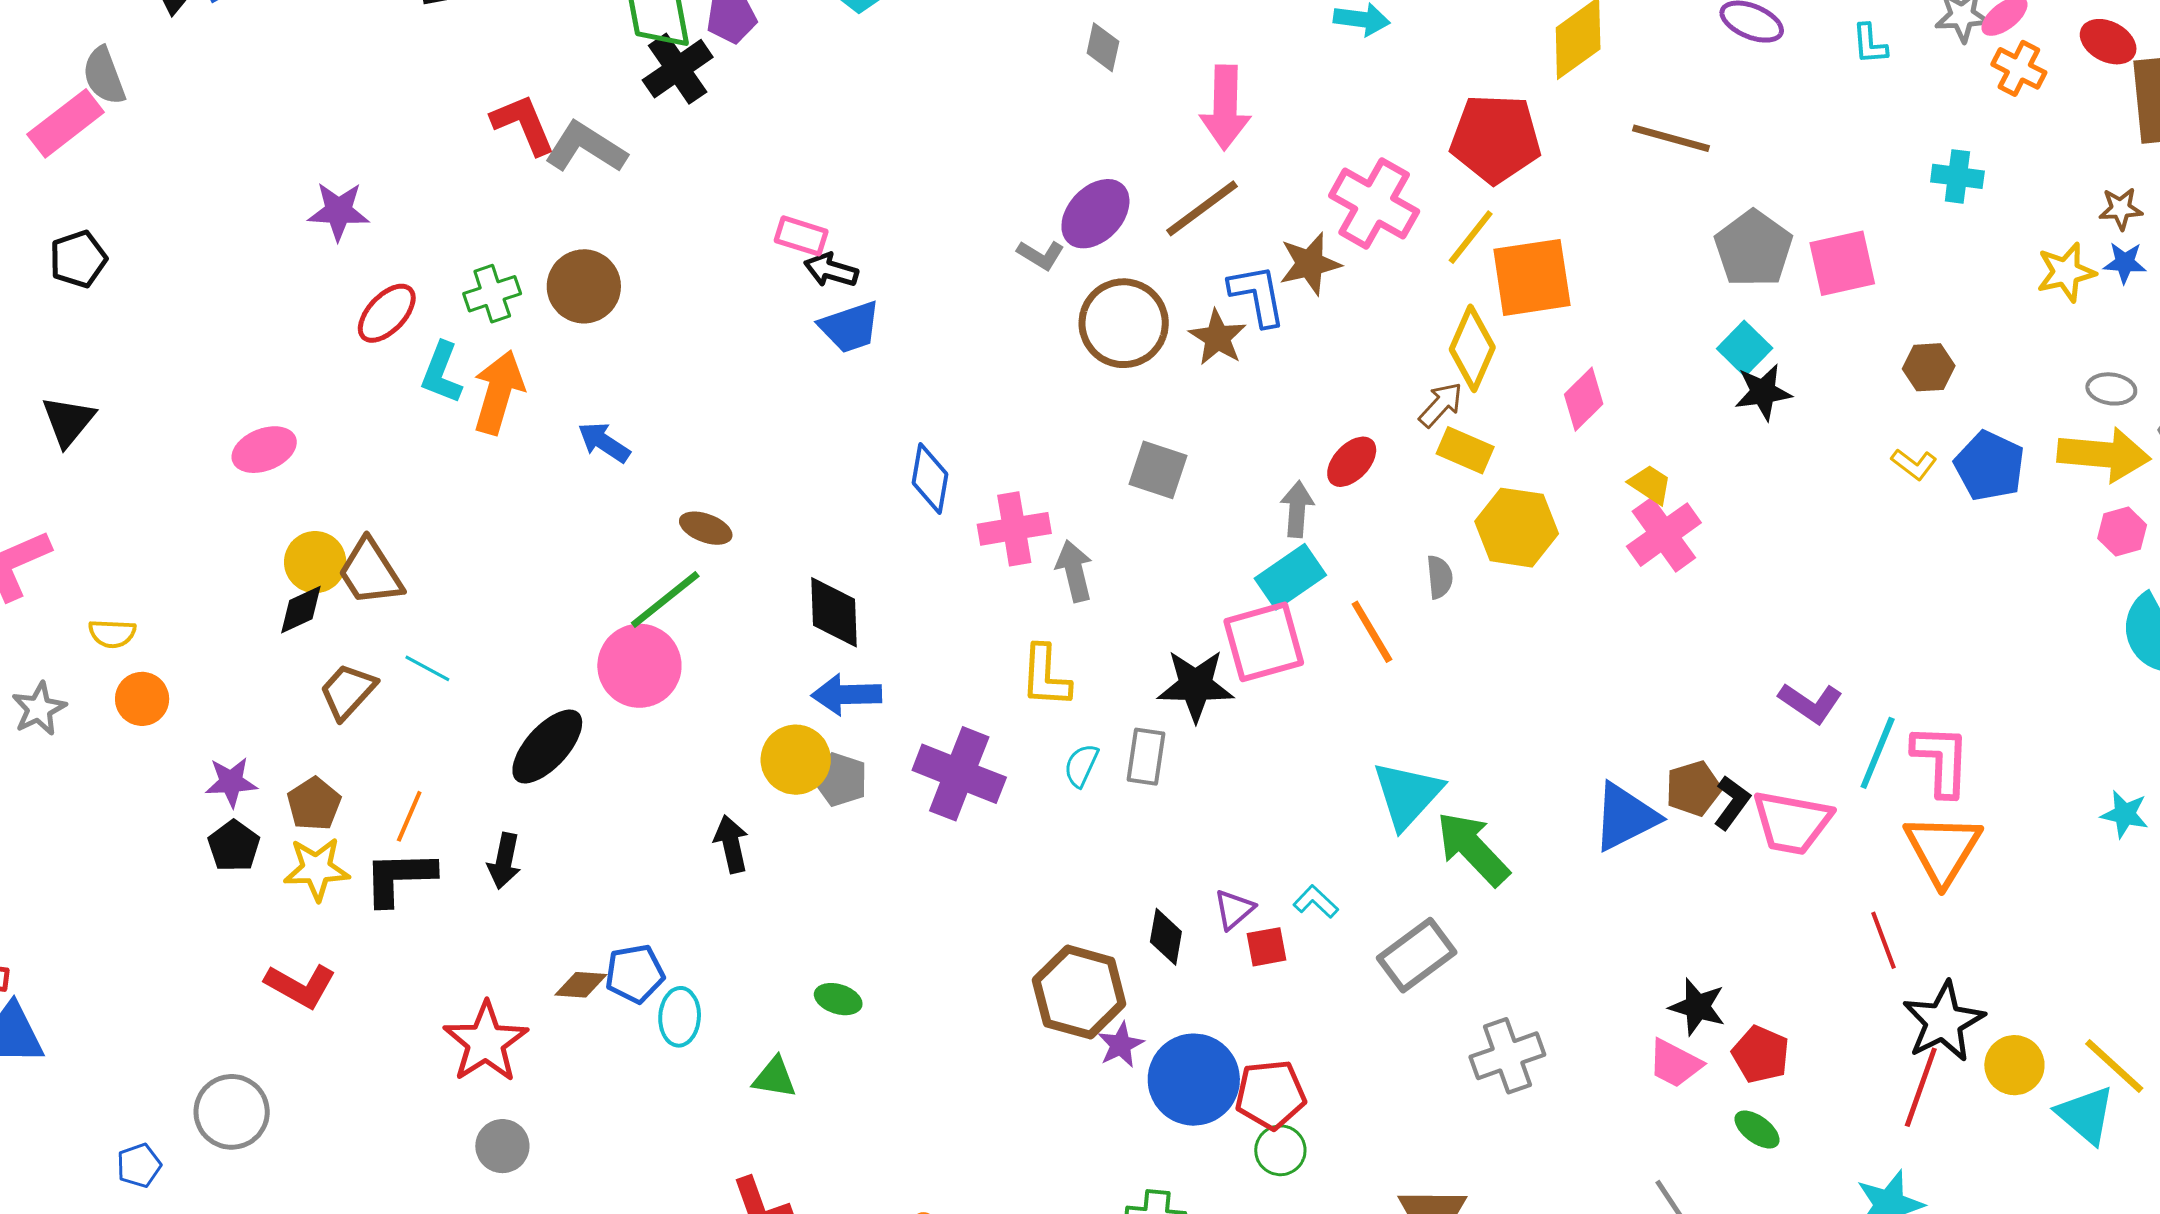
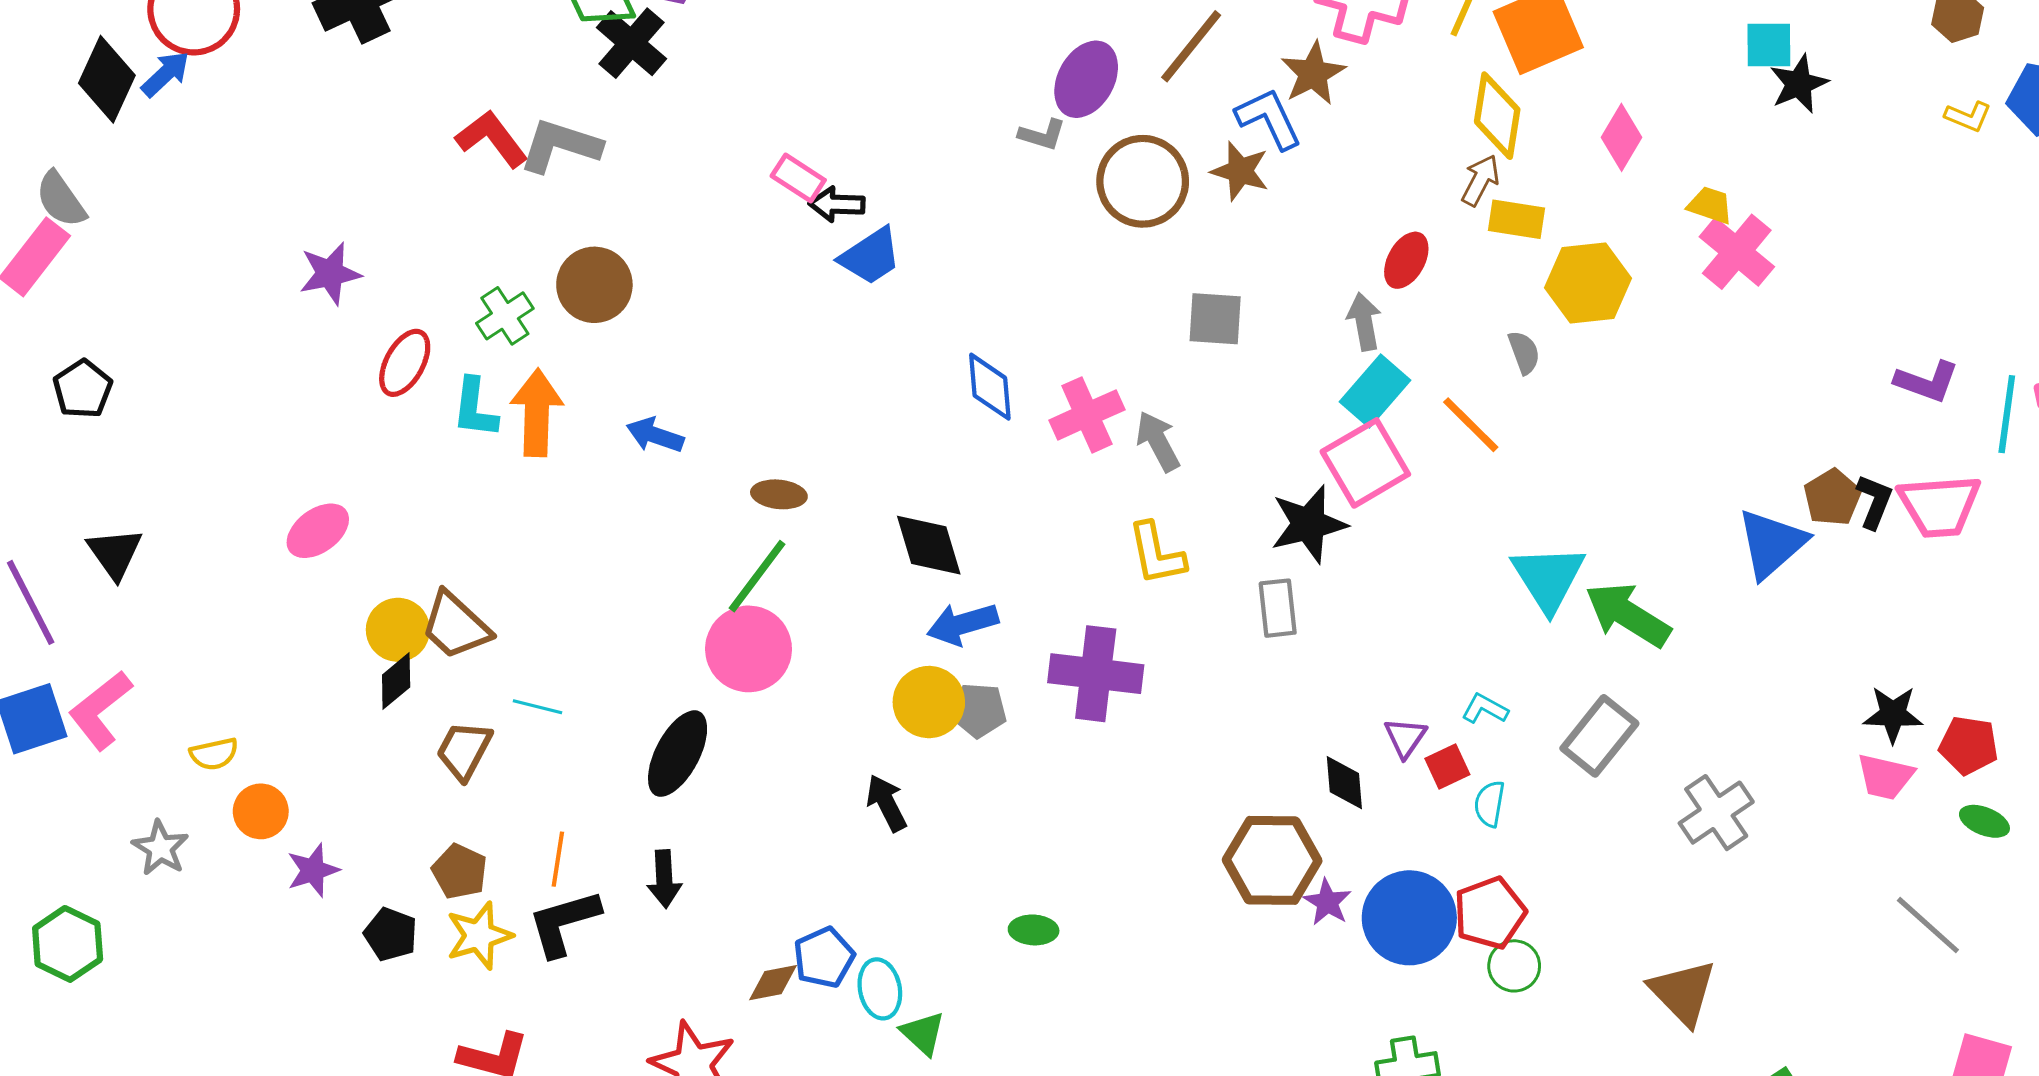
pink rectangle: (801, 236) -> (798, 178), turned 30
cyan square: (1745, 348) -> (1769, 45), turned -30
cyan semicircle: (1081, 765) -> (1490, 804), moved
purple star: (231, 782) -> (313, 870), moved
green triangle: (775, 1078) -> (923, 1033), moved, turned 48

